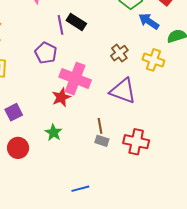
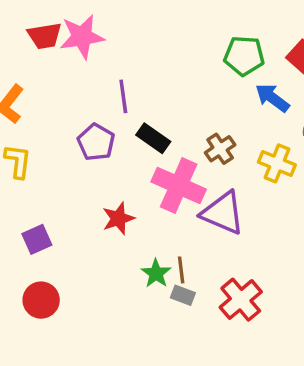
black rectangle: (76, 22) -> (153, 138), moved
pink cross: (75, 79) -> (179, 186), moved
green star: (53, 133) -> (156, 273), moved
red cross: (136, 142) -> (241, 300), turned 35

